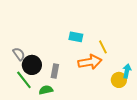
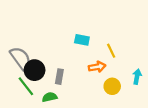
gray semicircle: (19, 54) -> (20, 58), size x1.6
orange arrow: (90, 62) -> (97, 67), size x0.7
yellow circle: (119, 80) -> (112, 86), moved

